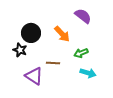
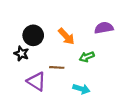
purple semicircle: (83, 16) -> (104, 28), moved, turned -48
cyan arrow: (88, 73) -> (81, 89), moved

